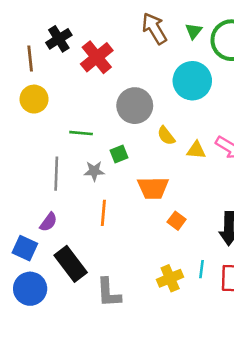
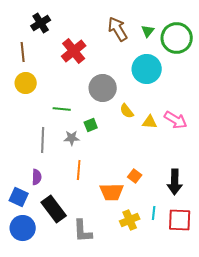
black cross: (59, 39) -> (41, 23), moved
orange trapezoid: (153, 188) -> (112, 192), moved
purple semicircle: (48, 222) -> (37, 177), turned -35

